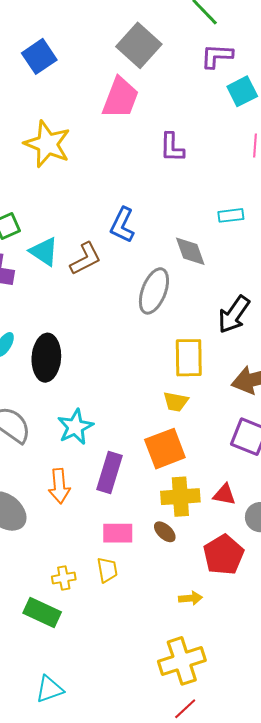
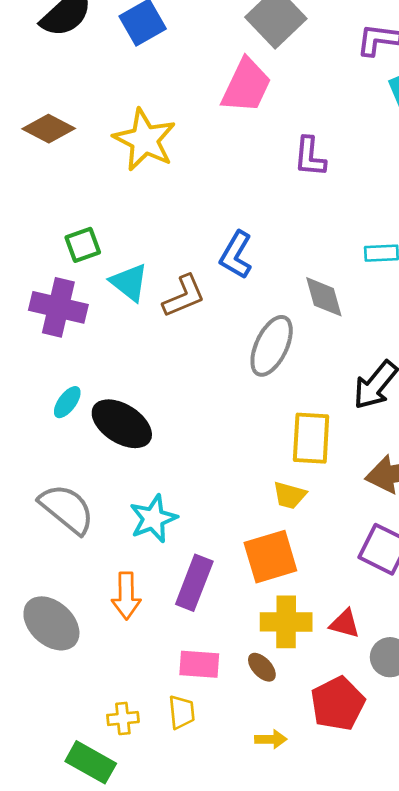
black ellipse: (46, 358) -> (122, 424), turned -66
yellow arrow: (190, 598) -> (271, 739), moved

